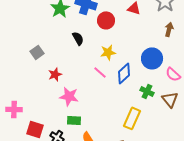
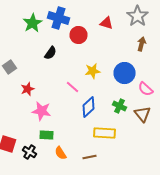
black semicircle: (78, 38) -> (50, 53), turned 64
yellow star: (108, 52) -> (92, 71), moved
blue diamond: (124, 73) -> (88, 107), moved
yellow rectangle: (132, 118) -> (104, 133), turned 70

